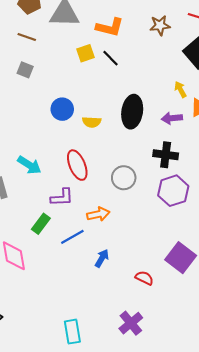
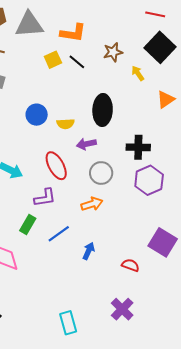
brown star: (160, 25) -> (113, 52), moved
yellow arrow: (180, 89) -> (138, 73), moved
purple arrow: (172, 118) -> (86, 144), moved
orange arrow: (98, 214) -> (92, 204), moved

